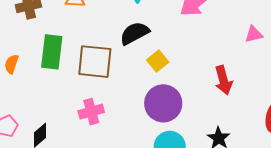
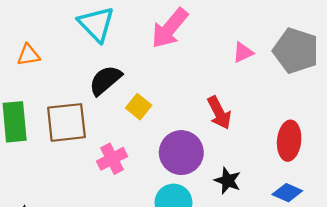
purple circle: (163, 103) -> (181, 153), moved
pink cross: (91, 112) -> (112, 159), moved

